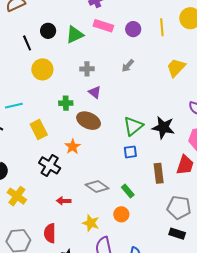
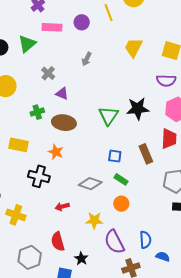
gray cross: (87, 69) -> (48, 73), turned -32
yellow rectangle: (39, 130) -> (18, 145), turned -36
blue square: (130, 152) -> (115, 156), moved, turned 32

